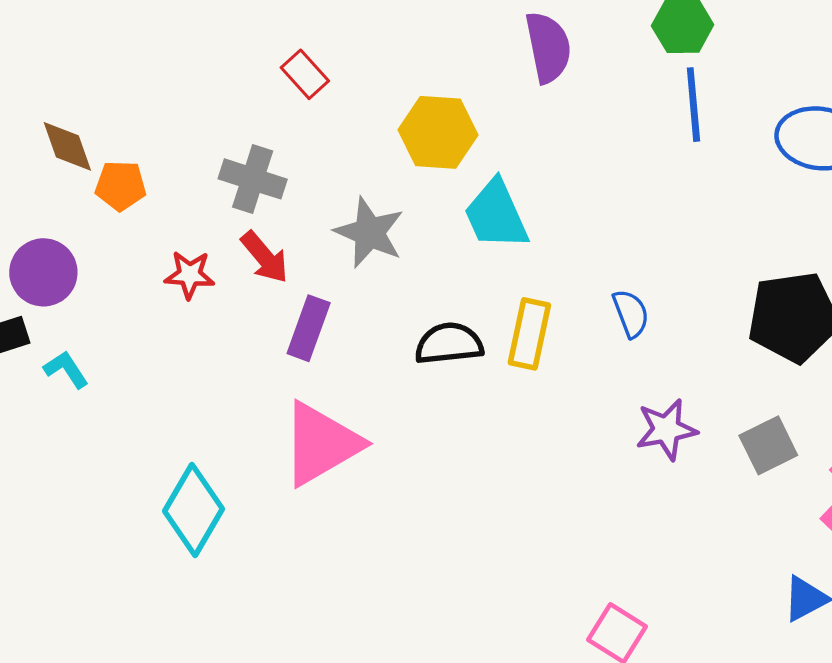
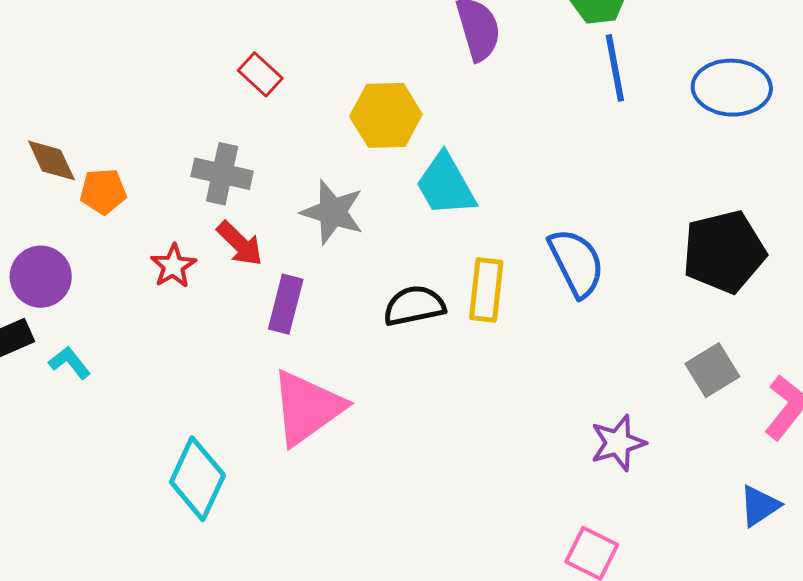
red star: (190, 275) -> (173, 266), turned -30
blue semicircle: (631, 313) -> (576, 263), size x1.6
purple star: (666, 429) -> (618, 443), moved

